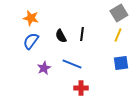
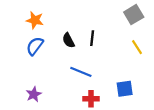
yellow line: (118, 35) -> (137, 47), moved, turned -56
blue square: (121, 63) -> (125, 89), moved
purple star: (44, 68) -> (34, 94), moved

